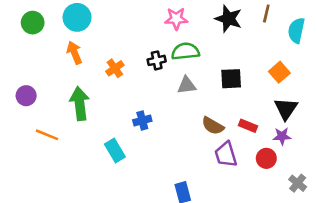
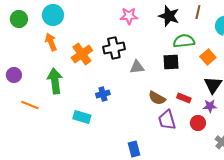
green semicircle: (185, 51) -> (184, 41), moved
black cross: (157, 60) -> (114, 48), size x1.5
orange cross: (115, 68) -> (82, 54), size x1.5
cyan rectangle: (115, 151) -> (82, 117), turned -42

